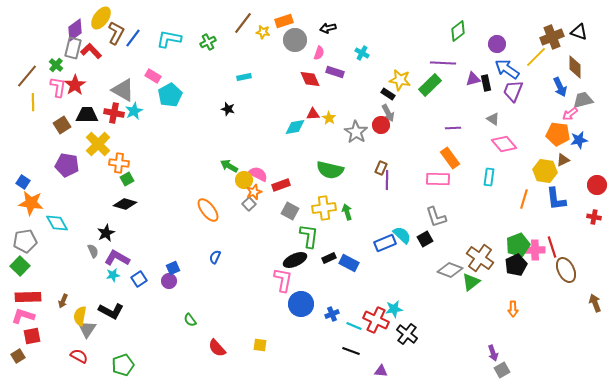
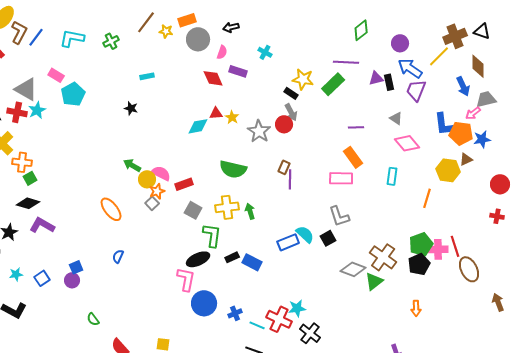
blue L-shape: (556, 199) -> (444, 124), moved
purple L-shape: (117, 258) -> (42, 225), moved

